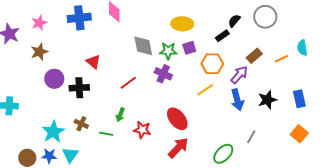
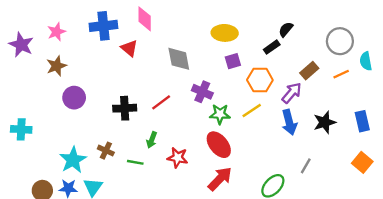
gray circle: (265, 17) -> (340, 41), moved
green star: (168, 51) -> (220, 114), moved
red triangle: (93, 62) -> (129, 48), moved
black cross: (79, 88) -> (125, 108), moved

